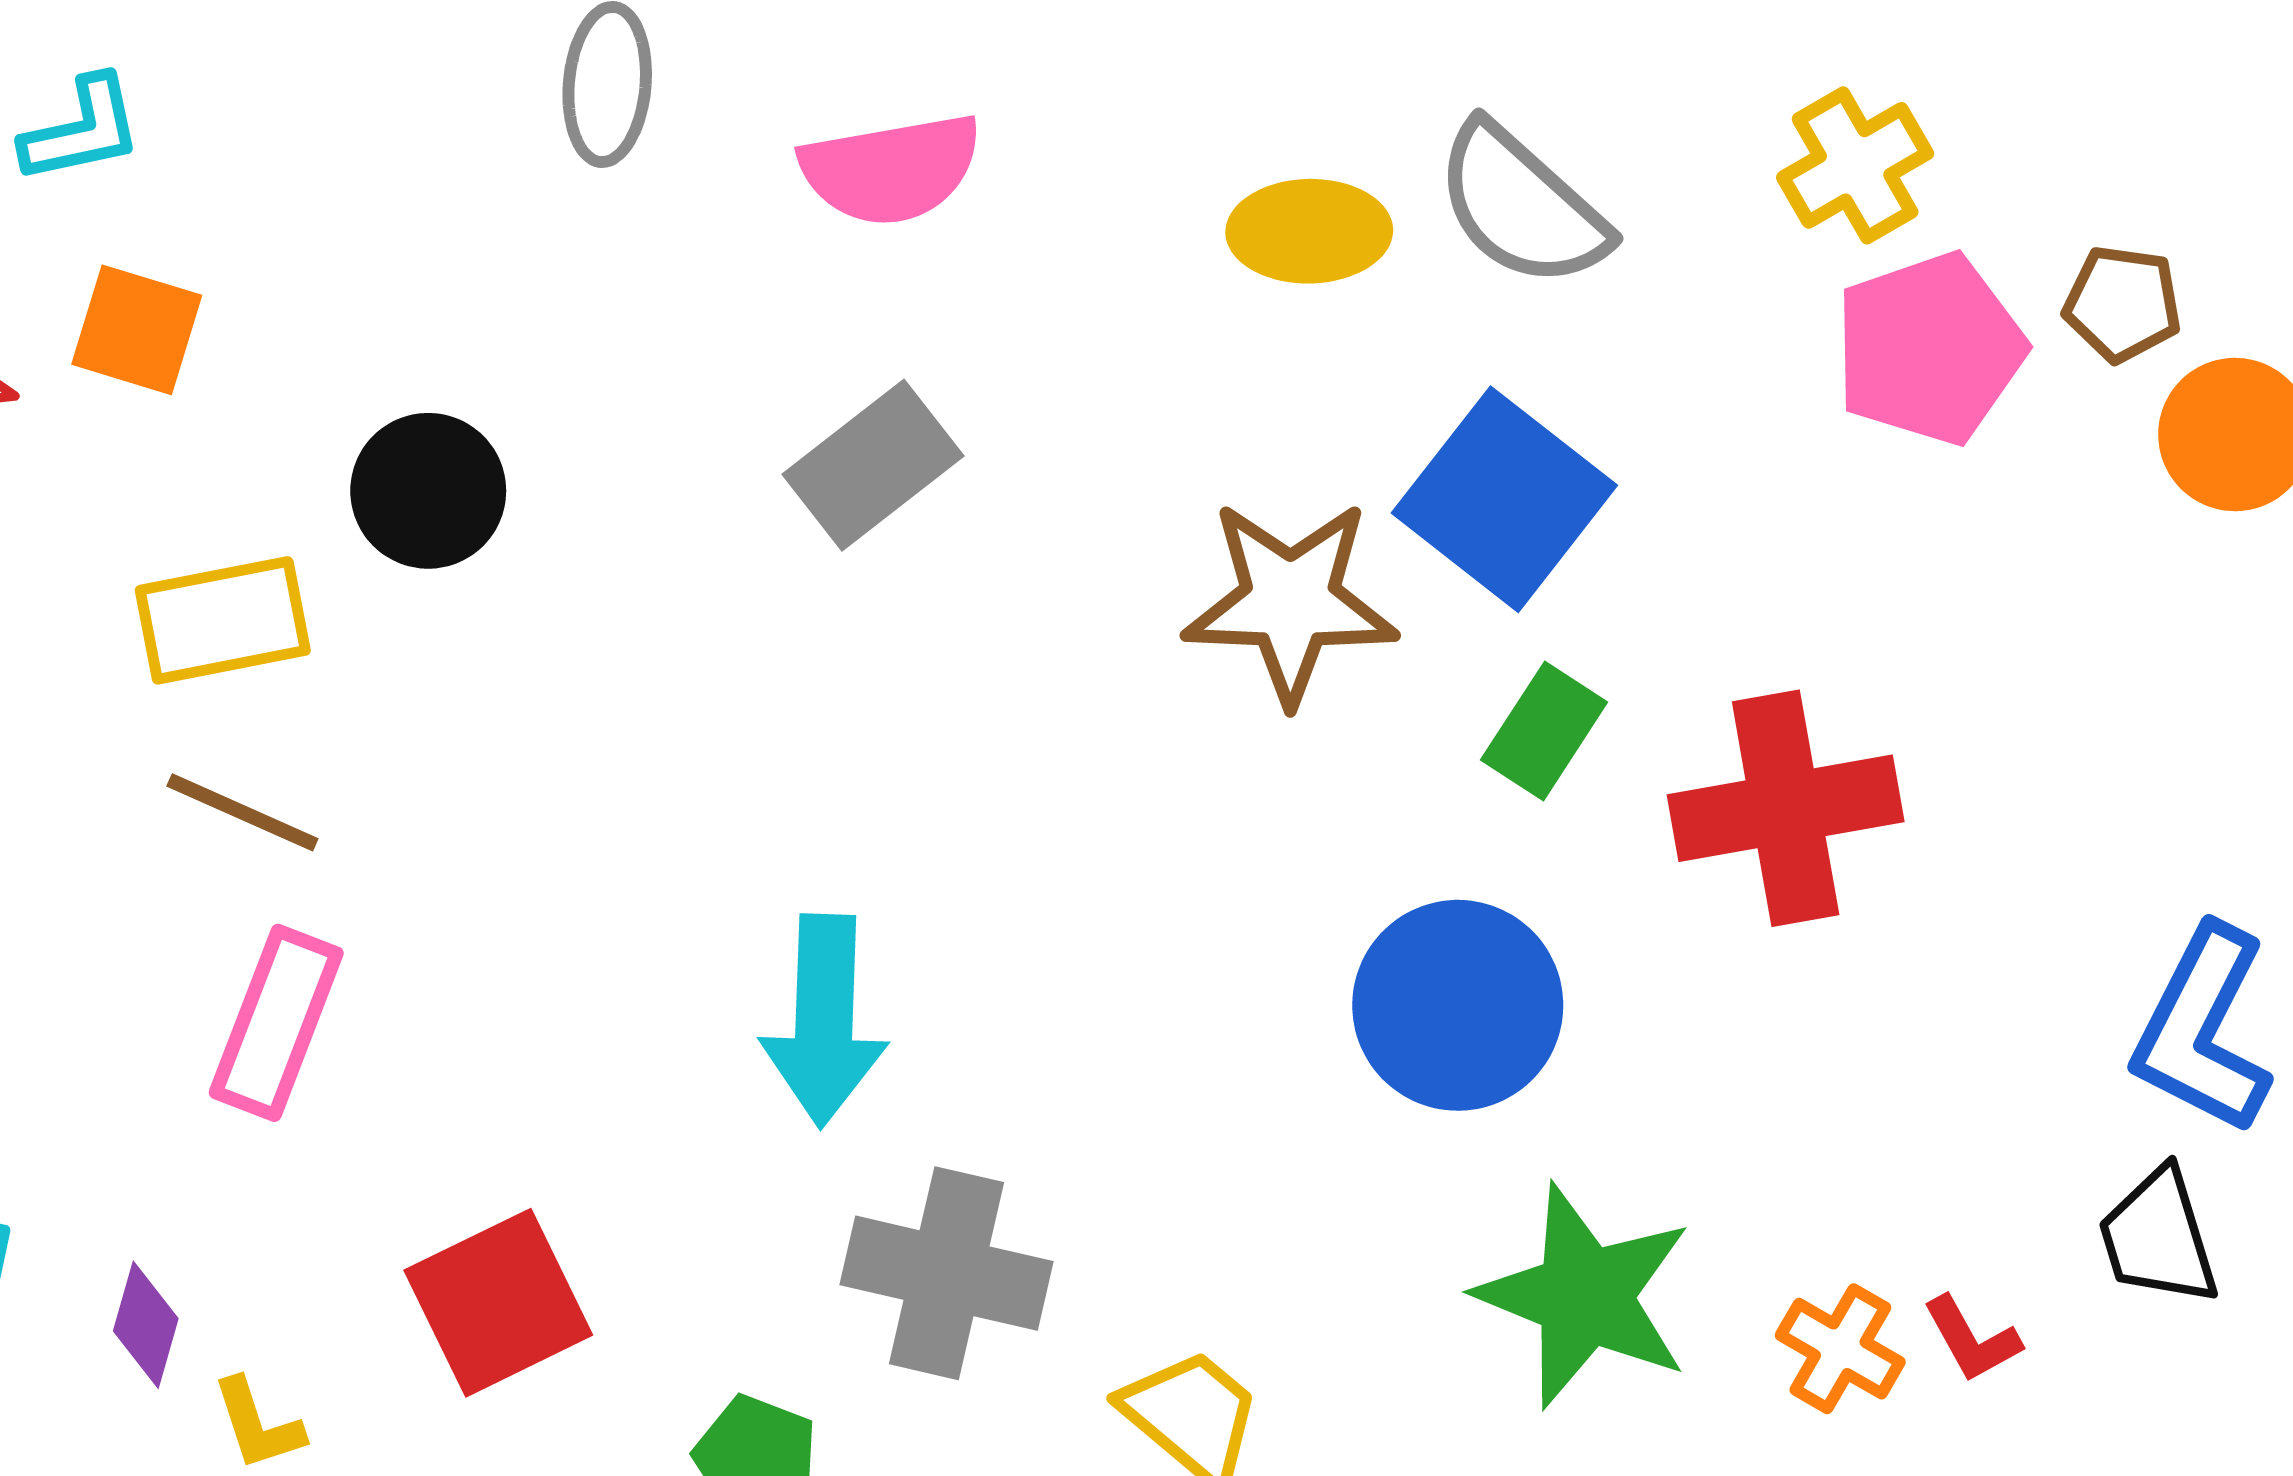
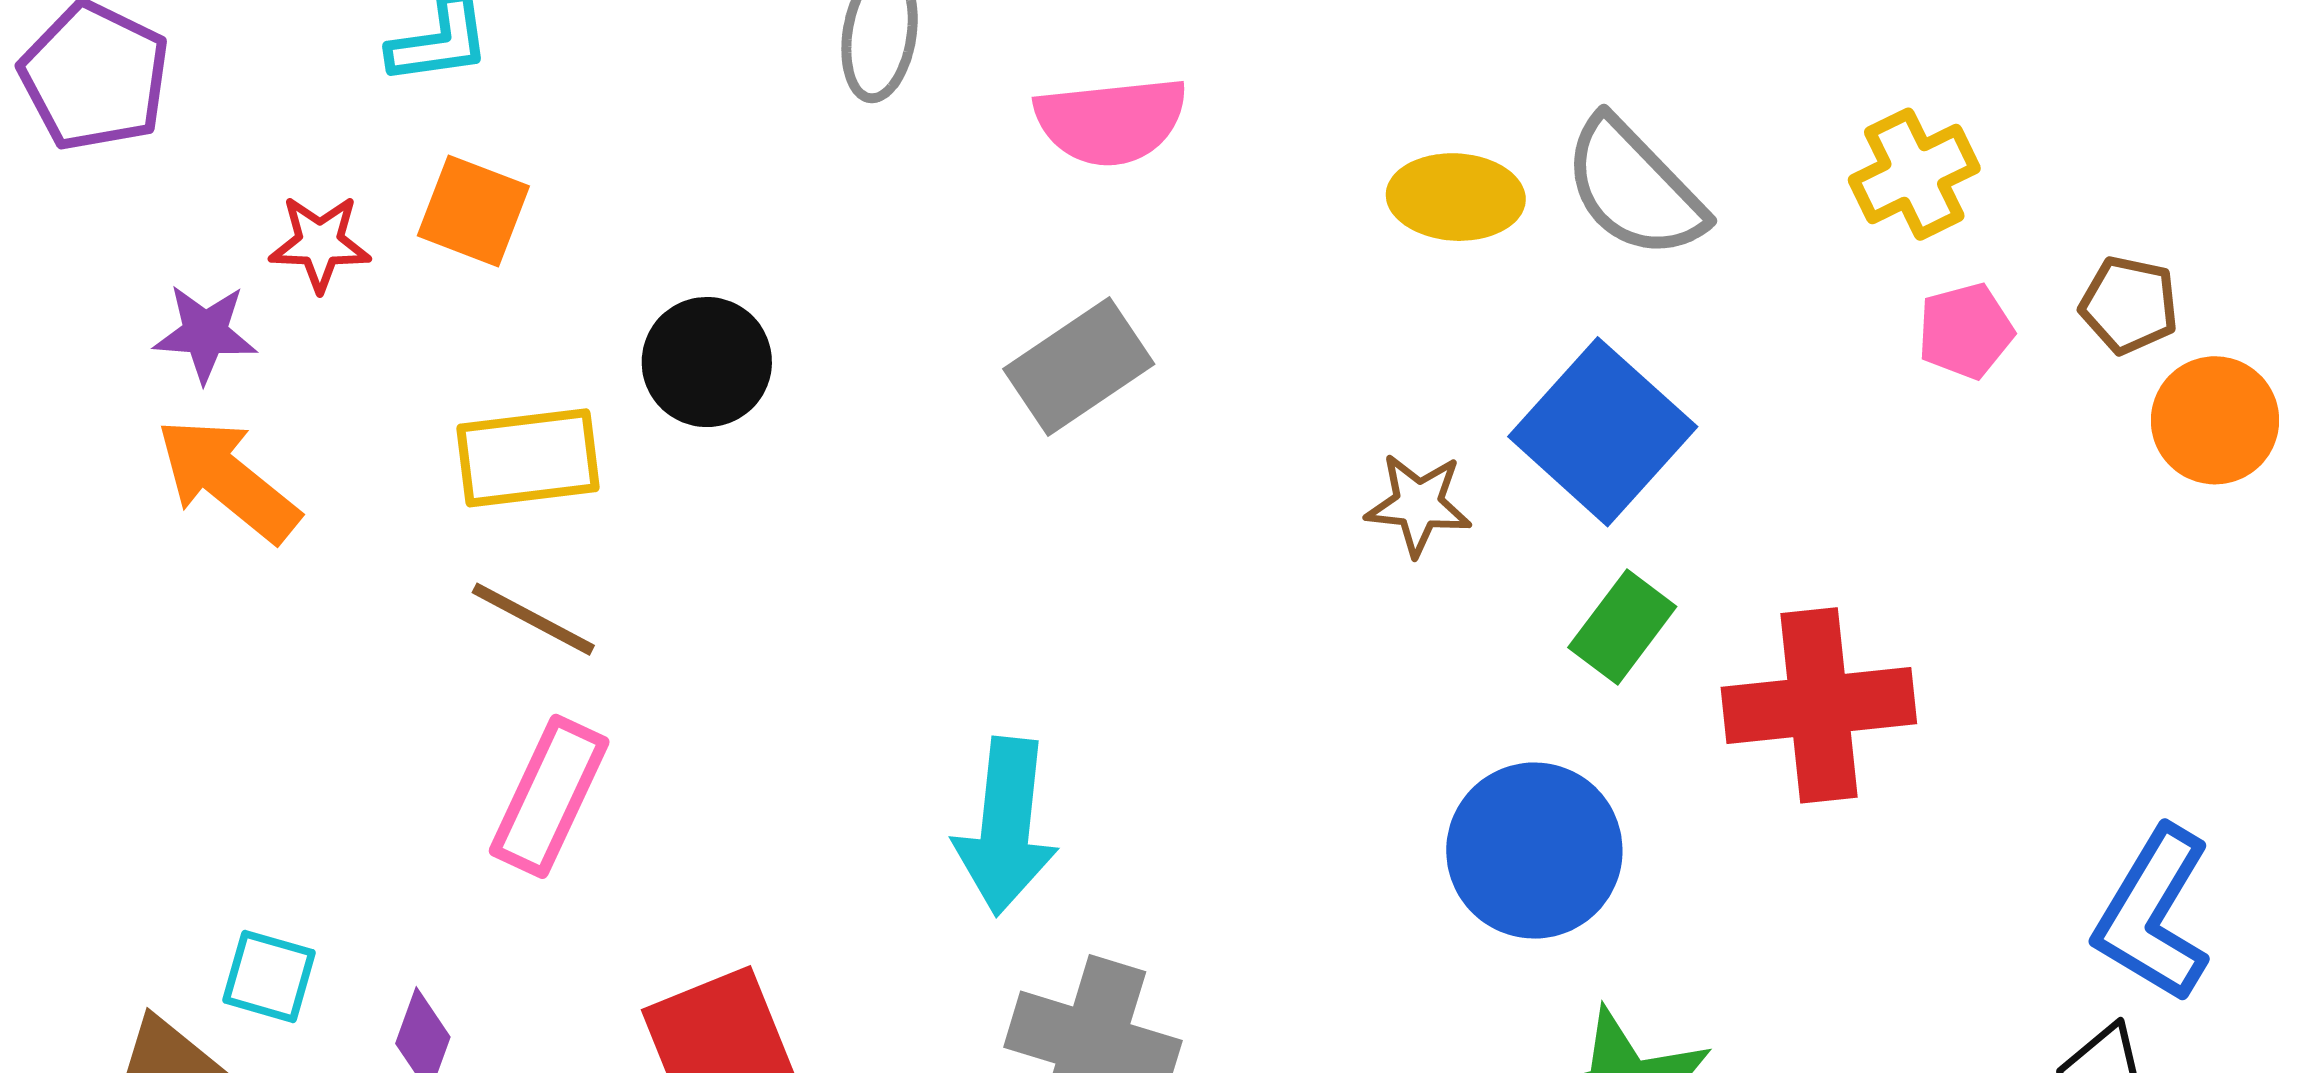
pink pentagon: (1929, 349) -> (1966, 331), size x0.6
brown star: (1290, 602) -> (1418, 504), size x0.6

